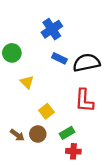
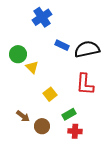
blue cross: (52, 29) -> (42, 17), moved
green circle: (12, 53) -> (18, 54), moved
brown circle: (38, 134) -> (42, 126), moved

